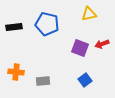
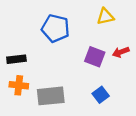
black rectangle: (14, 27) -> (16, 59), moved
gray rectangle: (43, 81) -> (51, 96), size x1.6

